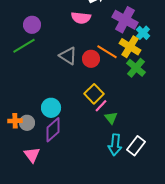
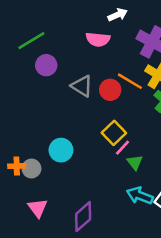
purple circle: (32, 25) -> (46, 65), moved
green line: (24, 46) -> (31, 41), moved
purple diamond: (53, 130) -> (83, 217), moved
cyan arrow: (115, 145) -> (140, 196), turned 105

